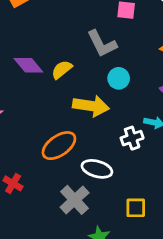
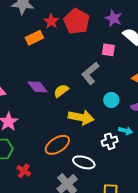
gray L-shape: (102, 44) -> (90, 73), turned 75
cyan circle: (119, 78) -> (111, 100), moved

